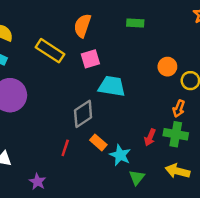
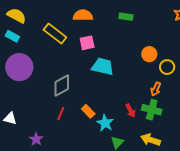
orange semicircle: (82, 26) -> (83, 15), turned 66
gray diamond: (83, 114) -> (62, 85), moved
red arrow: (150, 137) -> (130, 111), turned -56

